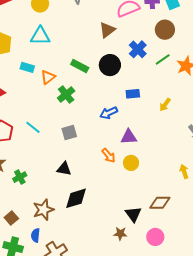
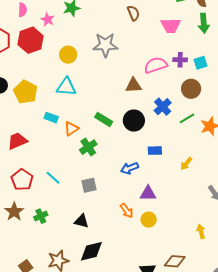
brown triangle: (107, 30) -> (133, 85), turned 30
green cross: (20, 177) -> (41, 216), moved

